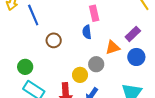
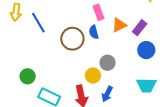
brown circle: (54, 40) -> (72, 39), moved, size x1.5
orange triangle: (113, 48) -> (119, 25), moved
green circle: (25, 67) -> (28, 76), moved

